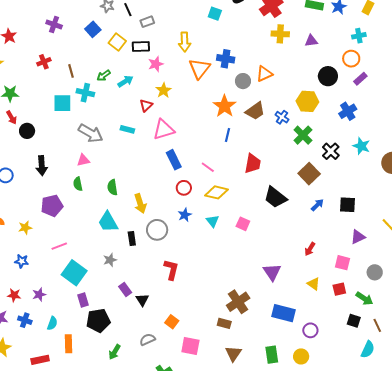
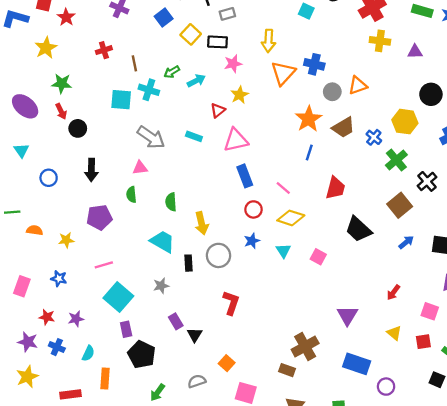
cyan trapezoid: (108, 222) -> (163, 242), turned 145
black pentagon: (98, 320) -> (142, 355), turned 30

